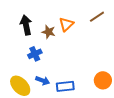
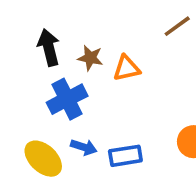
orange triangle: (66, 24) -> (126, 68), moved, turned 35
blue cross: (35, 54) -> (67, 99), size x1.5

